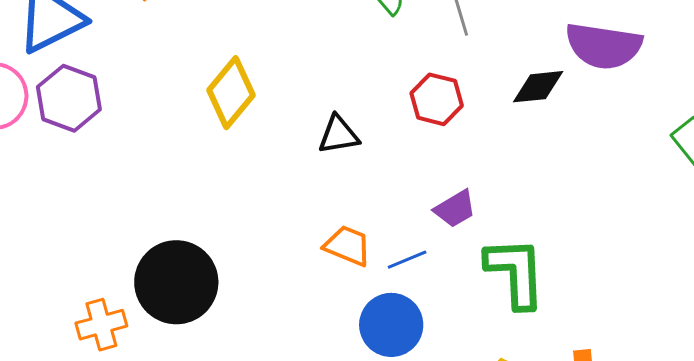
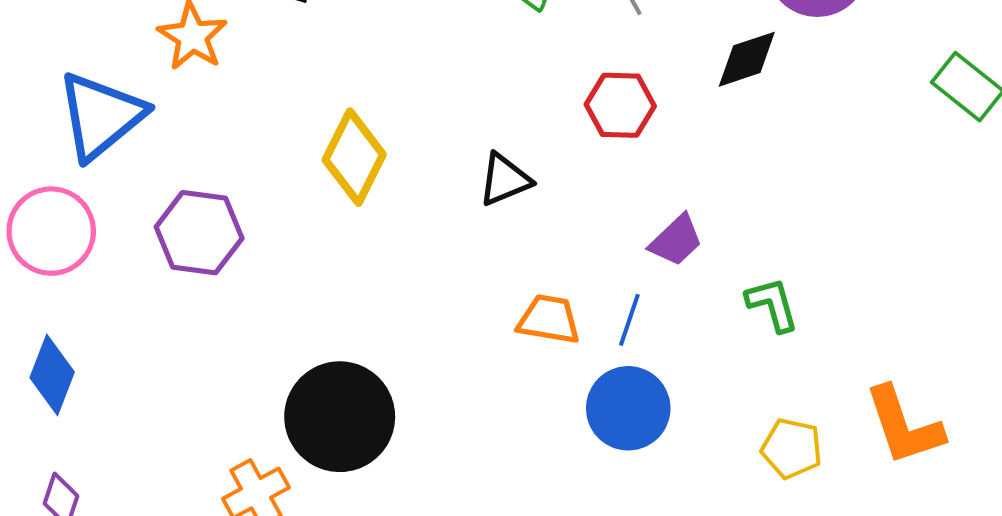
purple hexagon: (69, 98) -> (199, 233), moved
blue line: (407, 260) -> (629, 320), turned -36
green L-shape: (515, 272) -> (772, 304), size x0.6

